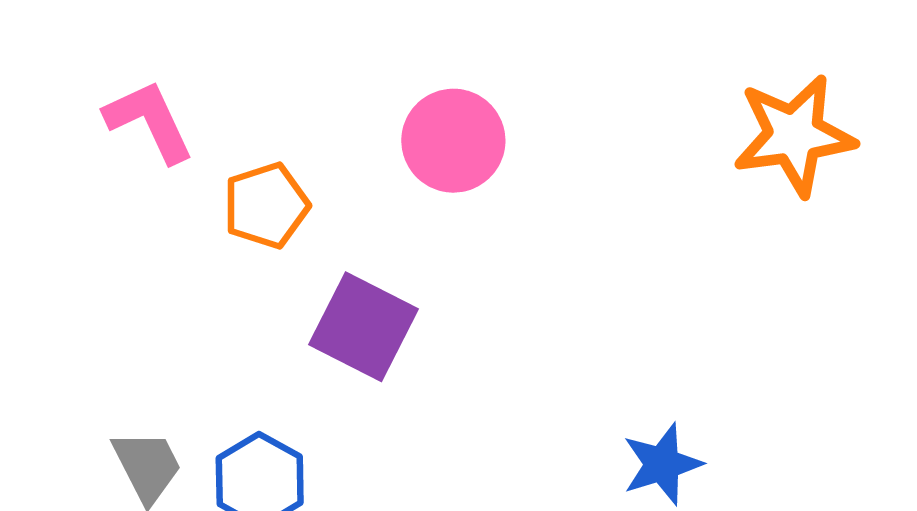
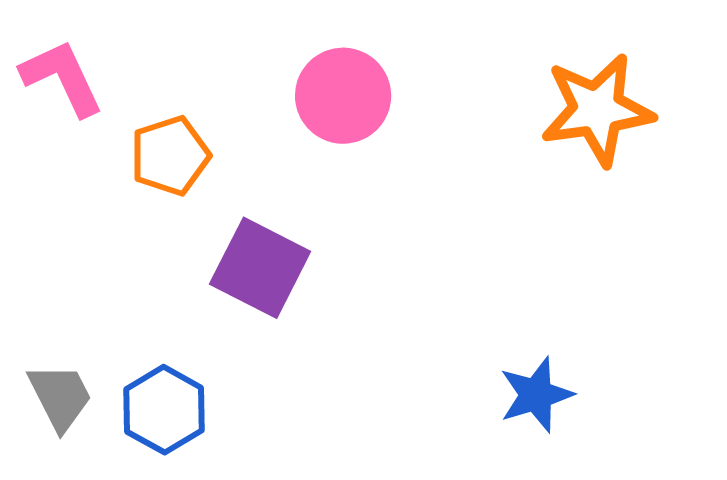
orange star: (794, 135) -> (597, 110), moved

